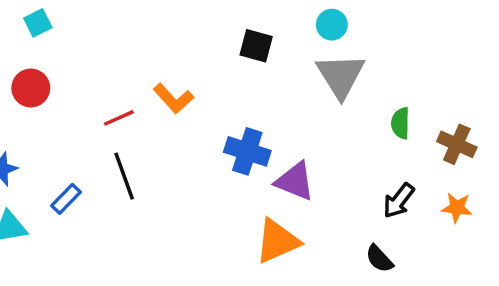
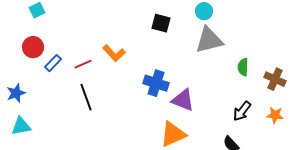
gray triangle: (341, 76) -> (209, 40), turned 48
blue rectangle: (66, 199) -> (53, 63), moved

